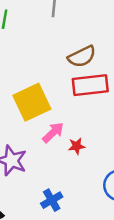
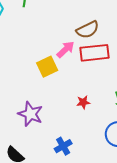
yellow square: (32, 102) -> (47, 67), size x0.7
pink arrow: (53, 132) -> (66, 49), moved

